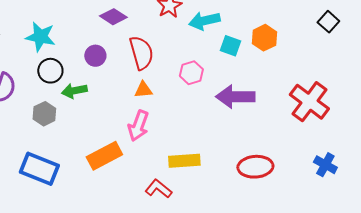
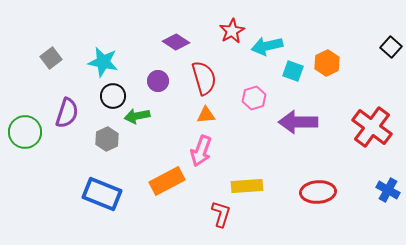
red L-shape: (158, 189) -> (221, 214), turned 68

